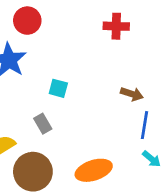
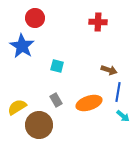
gray rectangle: (43, 124) -> (56, 100), moved
orange ellipse: (94, 170) -> (89, 103), moved

